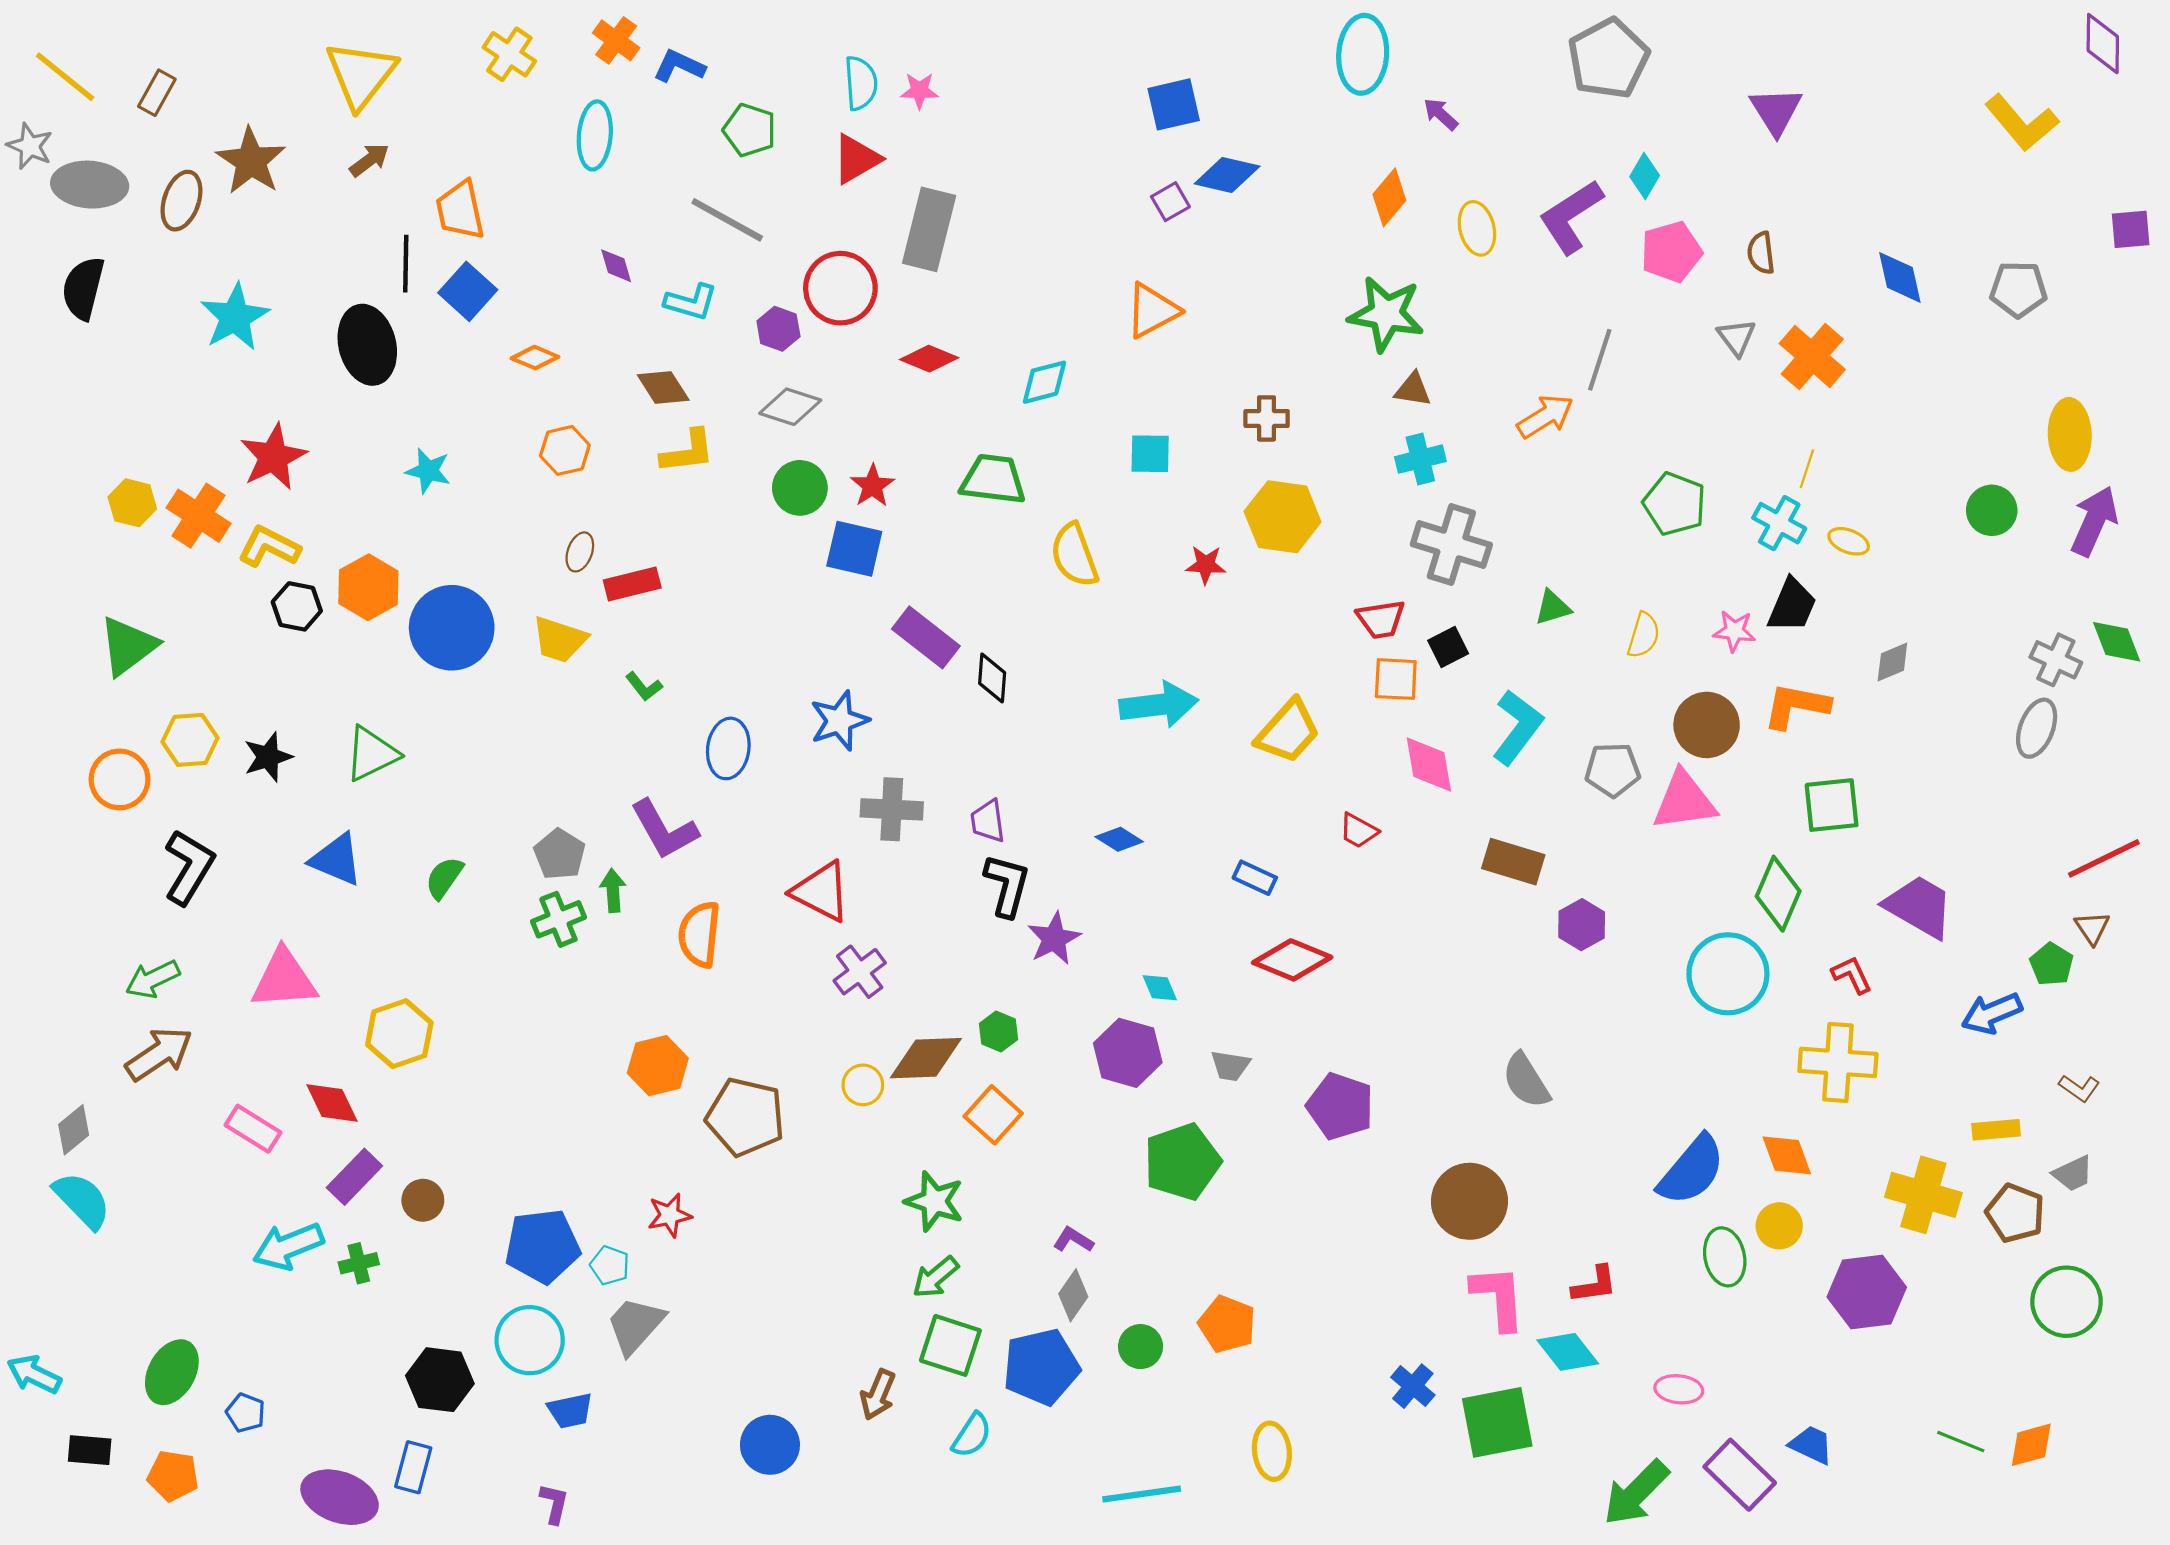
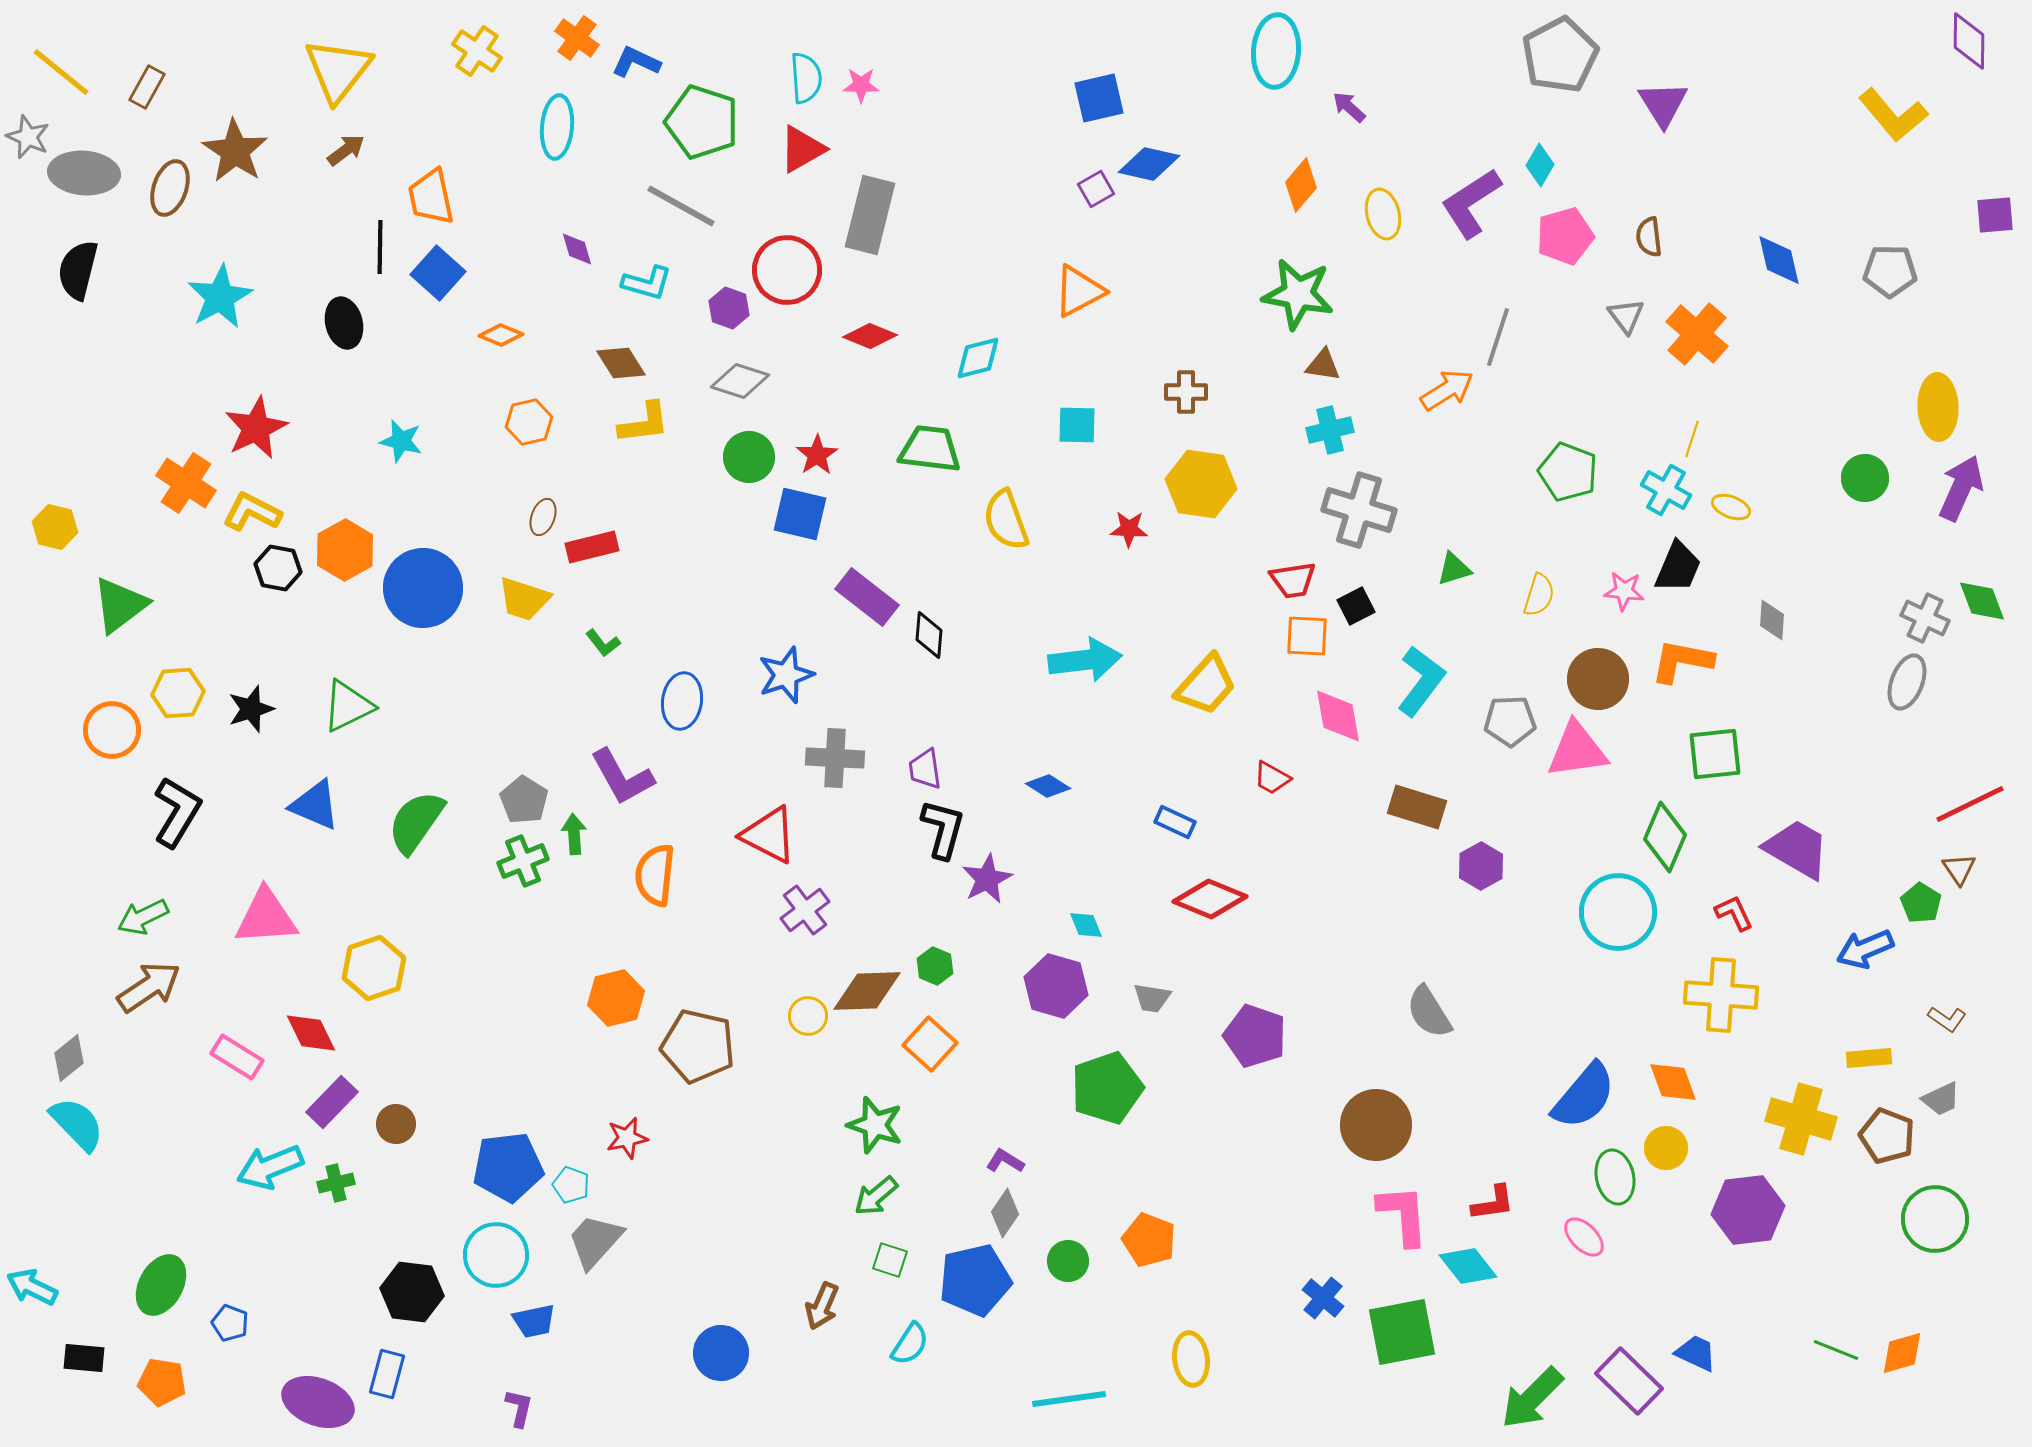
gray pentagon: (1608, 59) -> (1560, 55), moved
green pentagon: (750, 130) -> (702, 122), size x1.5
black ellipse: (367, 345) -> (344, 323), size x0.7
yellow hexagon: (132, 503) -> (55, 527), moved
gray diamond: (1892, 662) -> (1772, 620), turned -63
green semicircle: (444, 878) -> (416, 822), size x1.6
green square: (950, 1345) -> (890, 1260), size x0.6
pink ellipse: (1679, 1389) -> (1584, 1237), moved, turned 39

